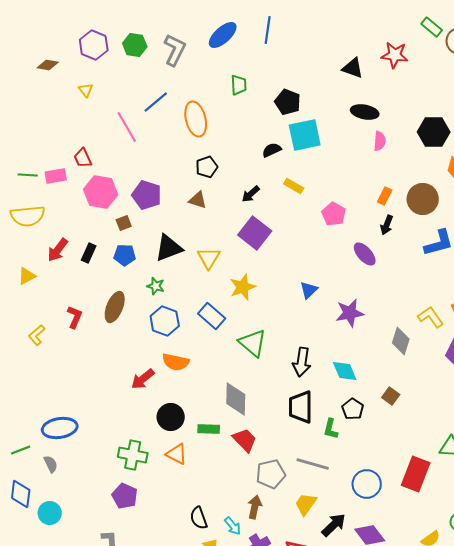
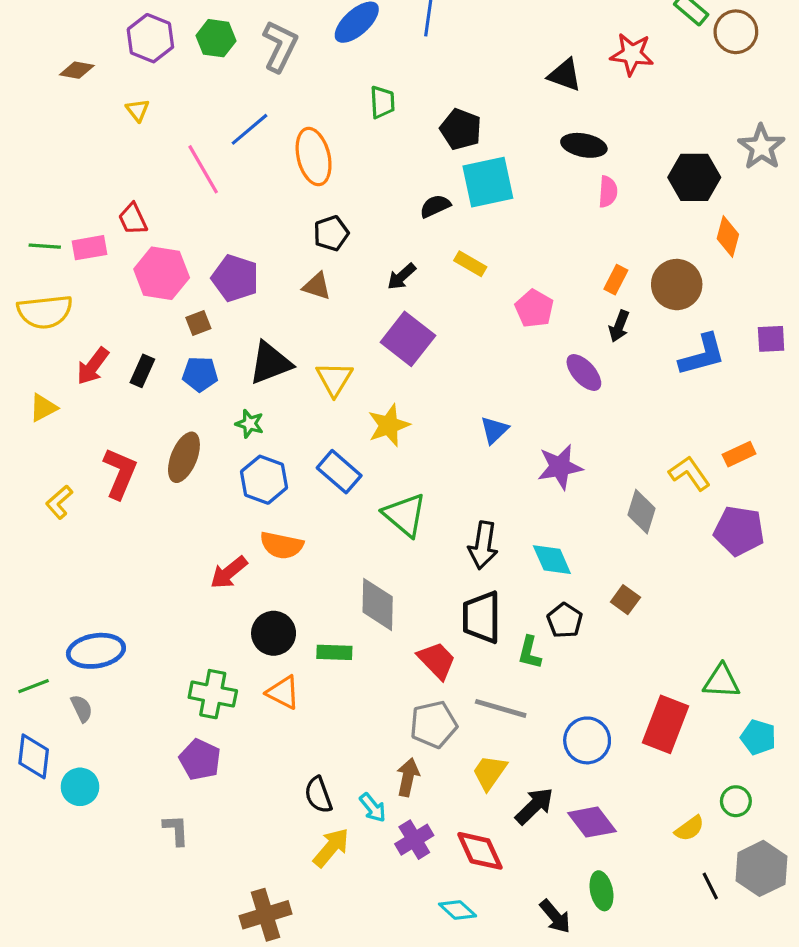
red L-shape: (75, 317) -> (120, 473), size x1.4
red trapezoid: (245, 440) -> (437, 660), moved

